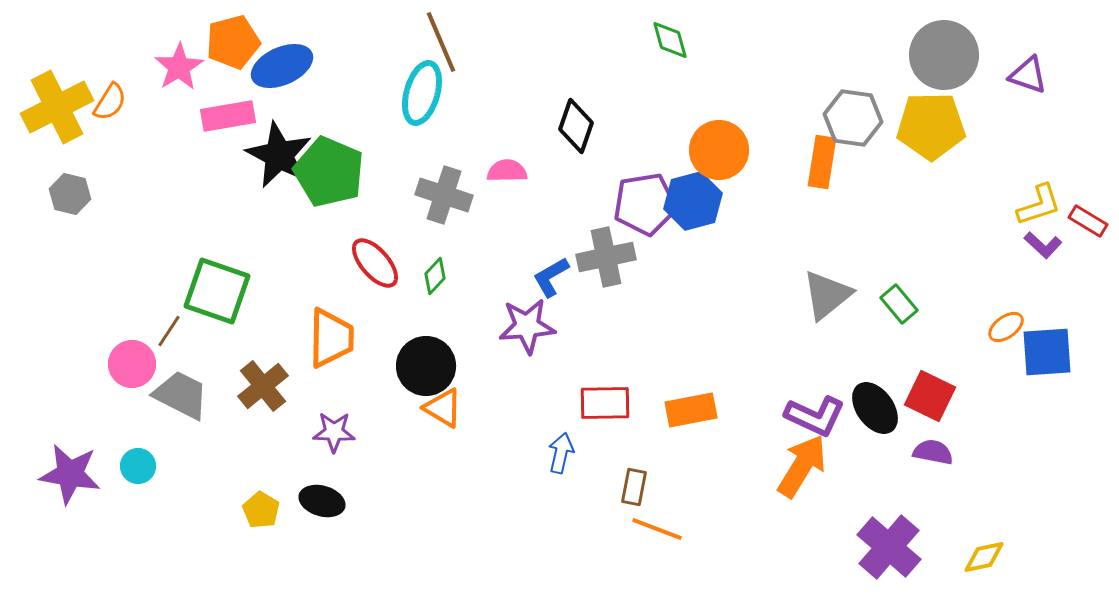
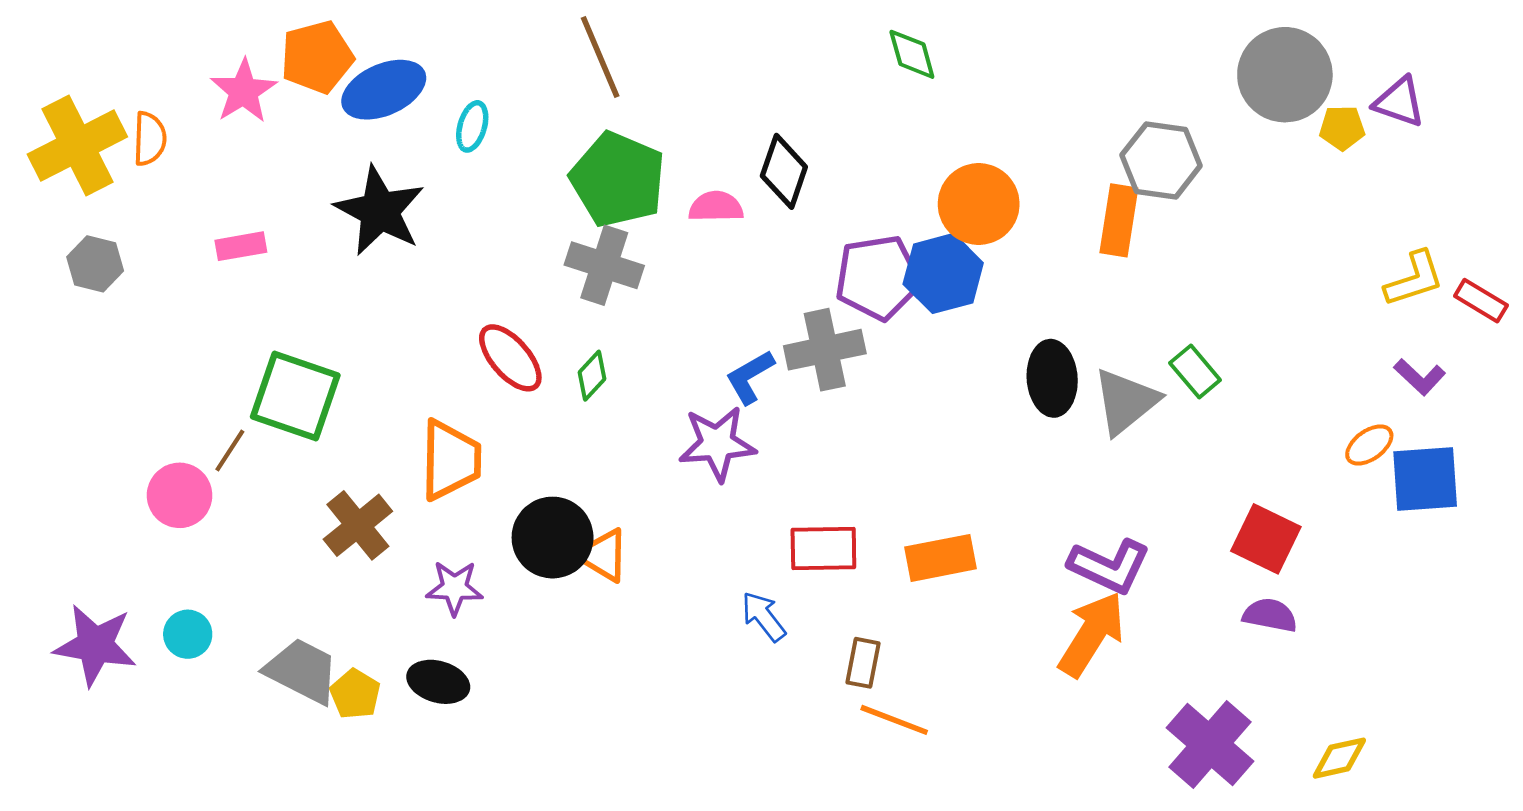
cyan ellipse: (422, 93) -> (472, 126), moved, size x0.6
orange semicircle: (110, 102) -> (150, 139), turned -30
pink rectangle: (228, 116) -> (241, 246), moved, size x0.7
yellow pentagon: (931, 126) -> (1342, 128), moved, size x0.5
pink semicircle: (507, 171) -> (716, 207), moved
green pentagon: (329, 172) -> (618, 180), moved
purple L-shape: (1043, 245) -> (1420, 377), moved
green rectangle: (899, 304) -> (1195, 371), moved
black circle: (426, 366) -> (553, 538), moved
gray trapezoid: (181, 395) -> (302, 671), moved
black ellipse: (875, 408) -> (1052, 378), moved, turned 32
blue arrow: (561, 453) -> (764, 617), turned -51

